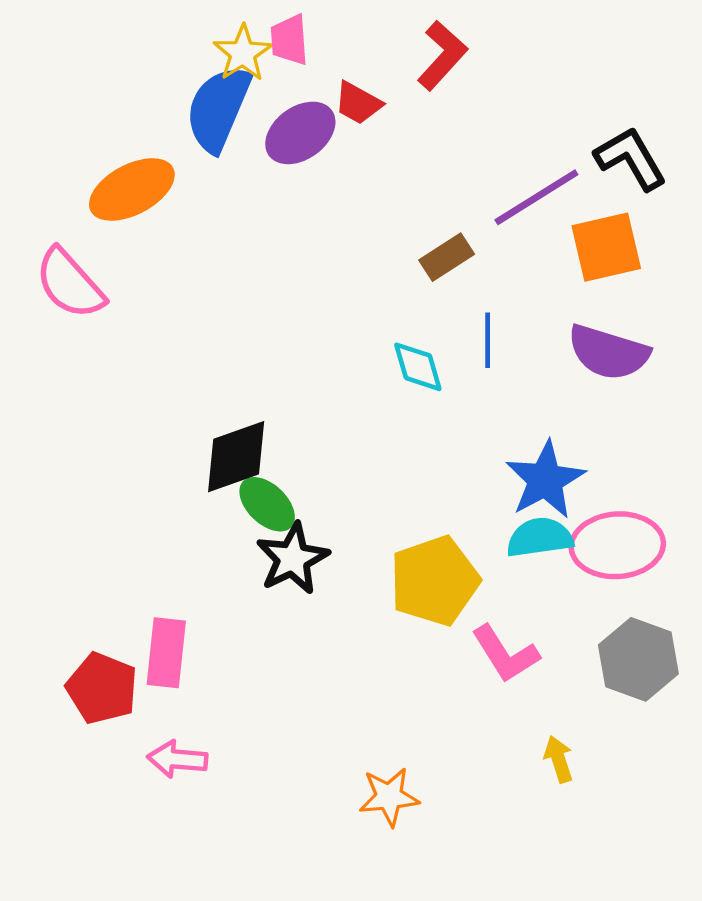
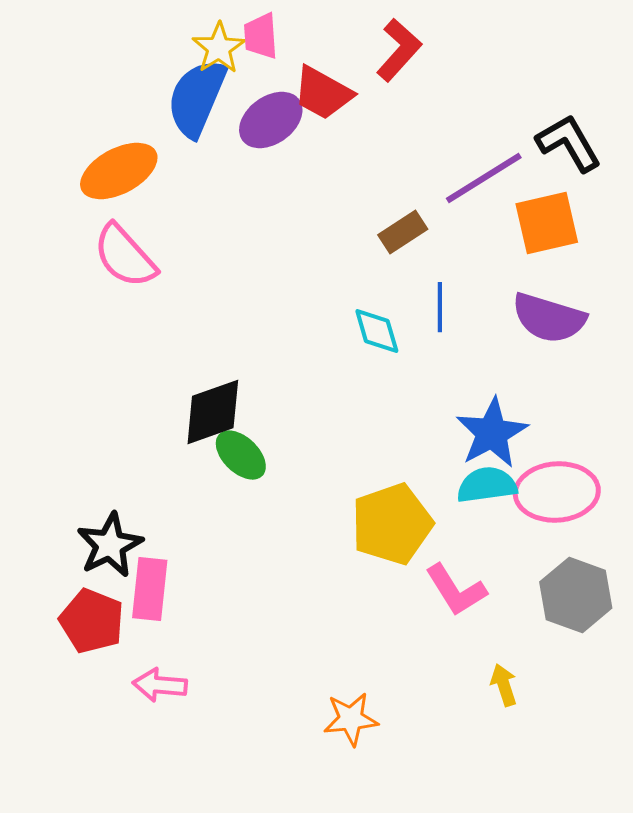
red trapezoid: (358, 103) -> (323, 93), size x1.4
pink semicircle: (70, 284) -> (125, 256), moved
black star: (293, 559) -> (110, 545), moved

